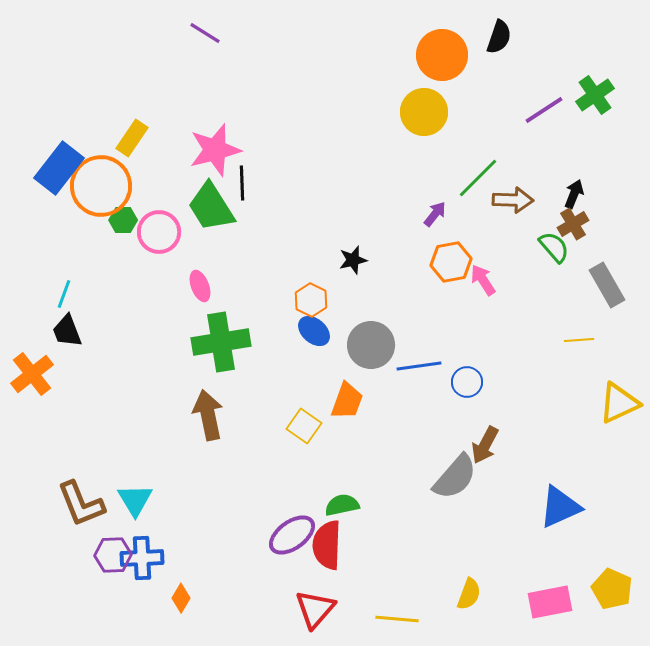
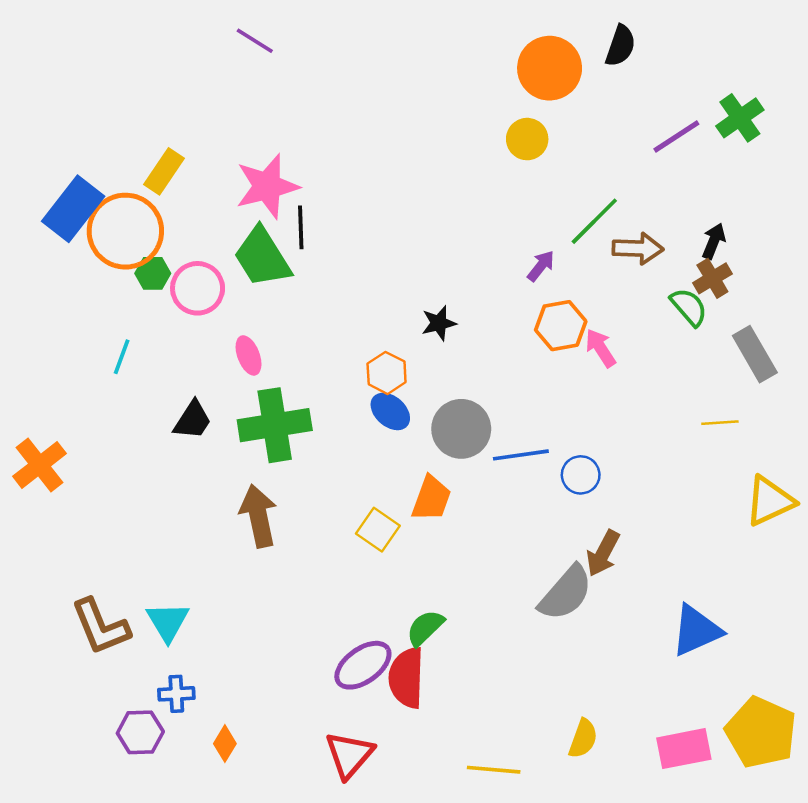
yellow circle: (424, 112) -> (527, 139), size x0.7
cyan line: (64, 294) -> (122, 357), moved
black trapezoid: (67, 331) -> (193, 420), moved, turned -126
green semicircle: (342, 505) -> (425, 628), turned -32
purple hexagon: (113, 555) -> (140, 732), moved
blue cross: (142, 558) -> (176, 694), size x0.7
yellow pentagon: (612, 589) -> (761, 732), size x1.4
red triangle: (315, 609) -> (349, 755), moved

